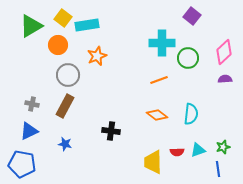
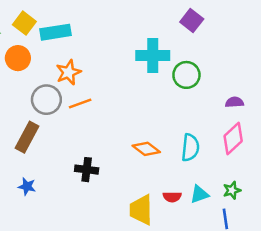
pink diamond: (224, 52) -> (233, 138), moved
gray circle: (68, 75) -> (46, 100), moved
orange line: (159, 80) -> (80, 103), moved

